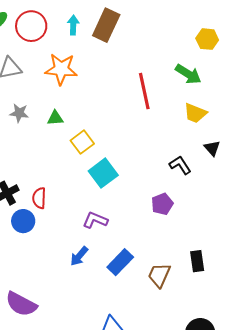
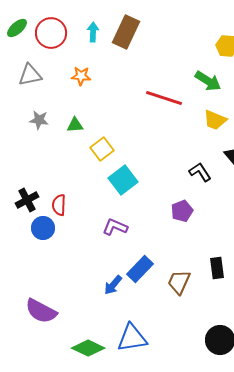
orange star: (61, 69) -> (81, 76), size x0.6
red line: (144, 91) -> (164, 98), turned -60
blue arrow: (79, 256) -> (113, 285), moved

